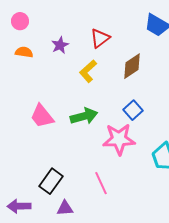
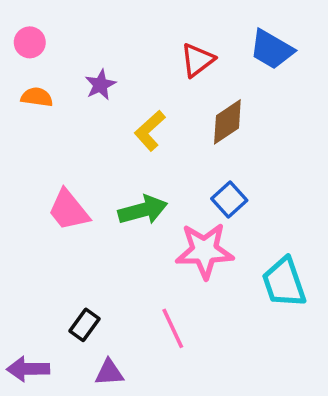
red triangle: (100, 38) -> (197, 60), moved
black rectangle: (51, 181) -> (84, 325), size x0.7

